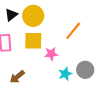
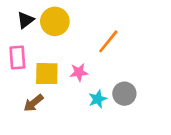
yellow square: (33, 41) -> (47, 74), moved

